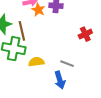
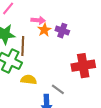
red cross: (85, 34) -> (83, 66), size x1.6

